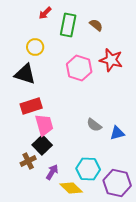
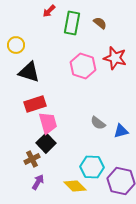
yellow circle: (35, 47) -> (16, 45), moved
purple arrow: (52, 172) -> (38, 182), moved

